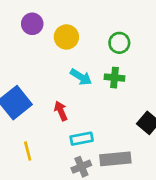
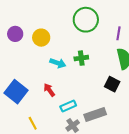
green circle: (119, 43) -> (86, 20), moved, size x1.6

